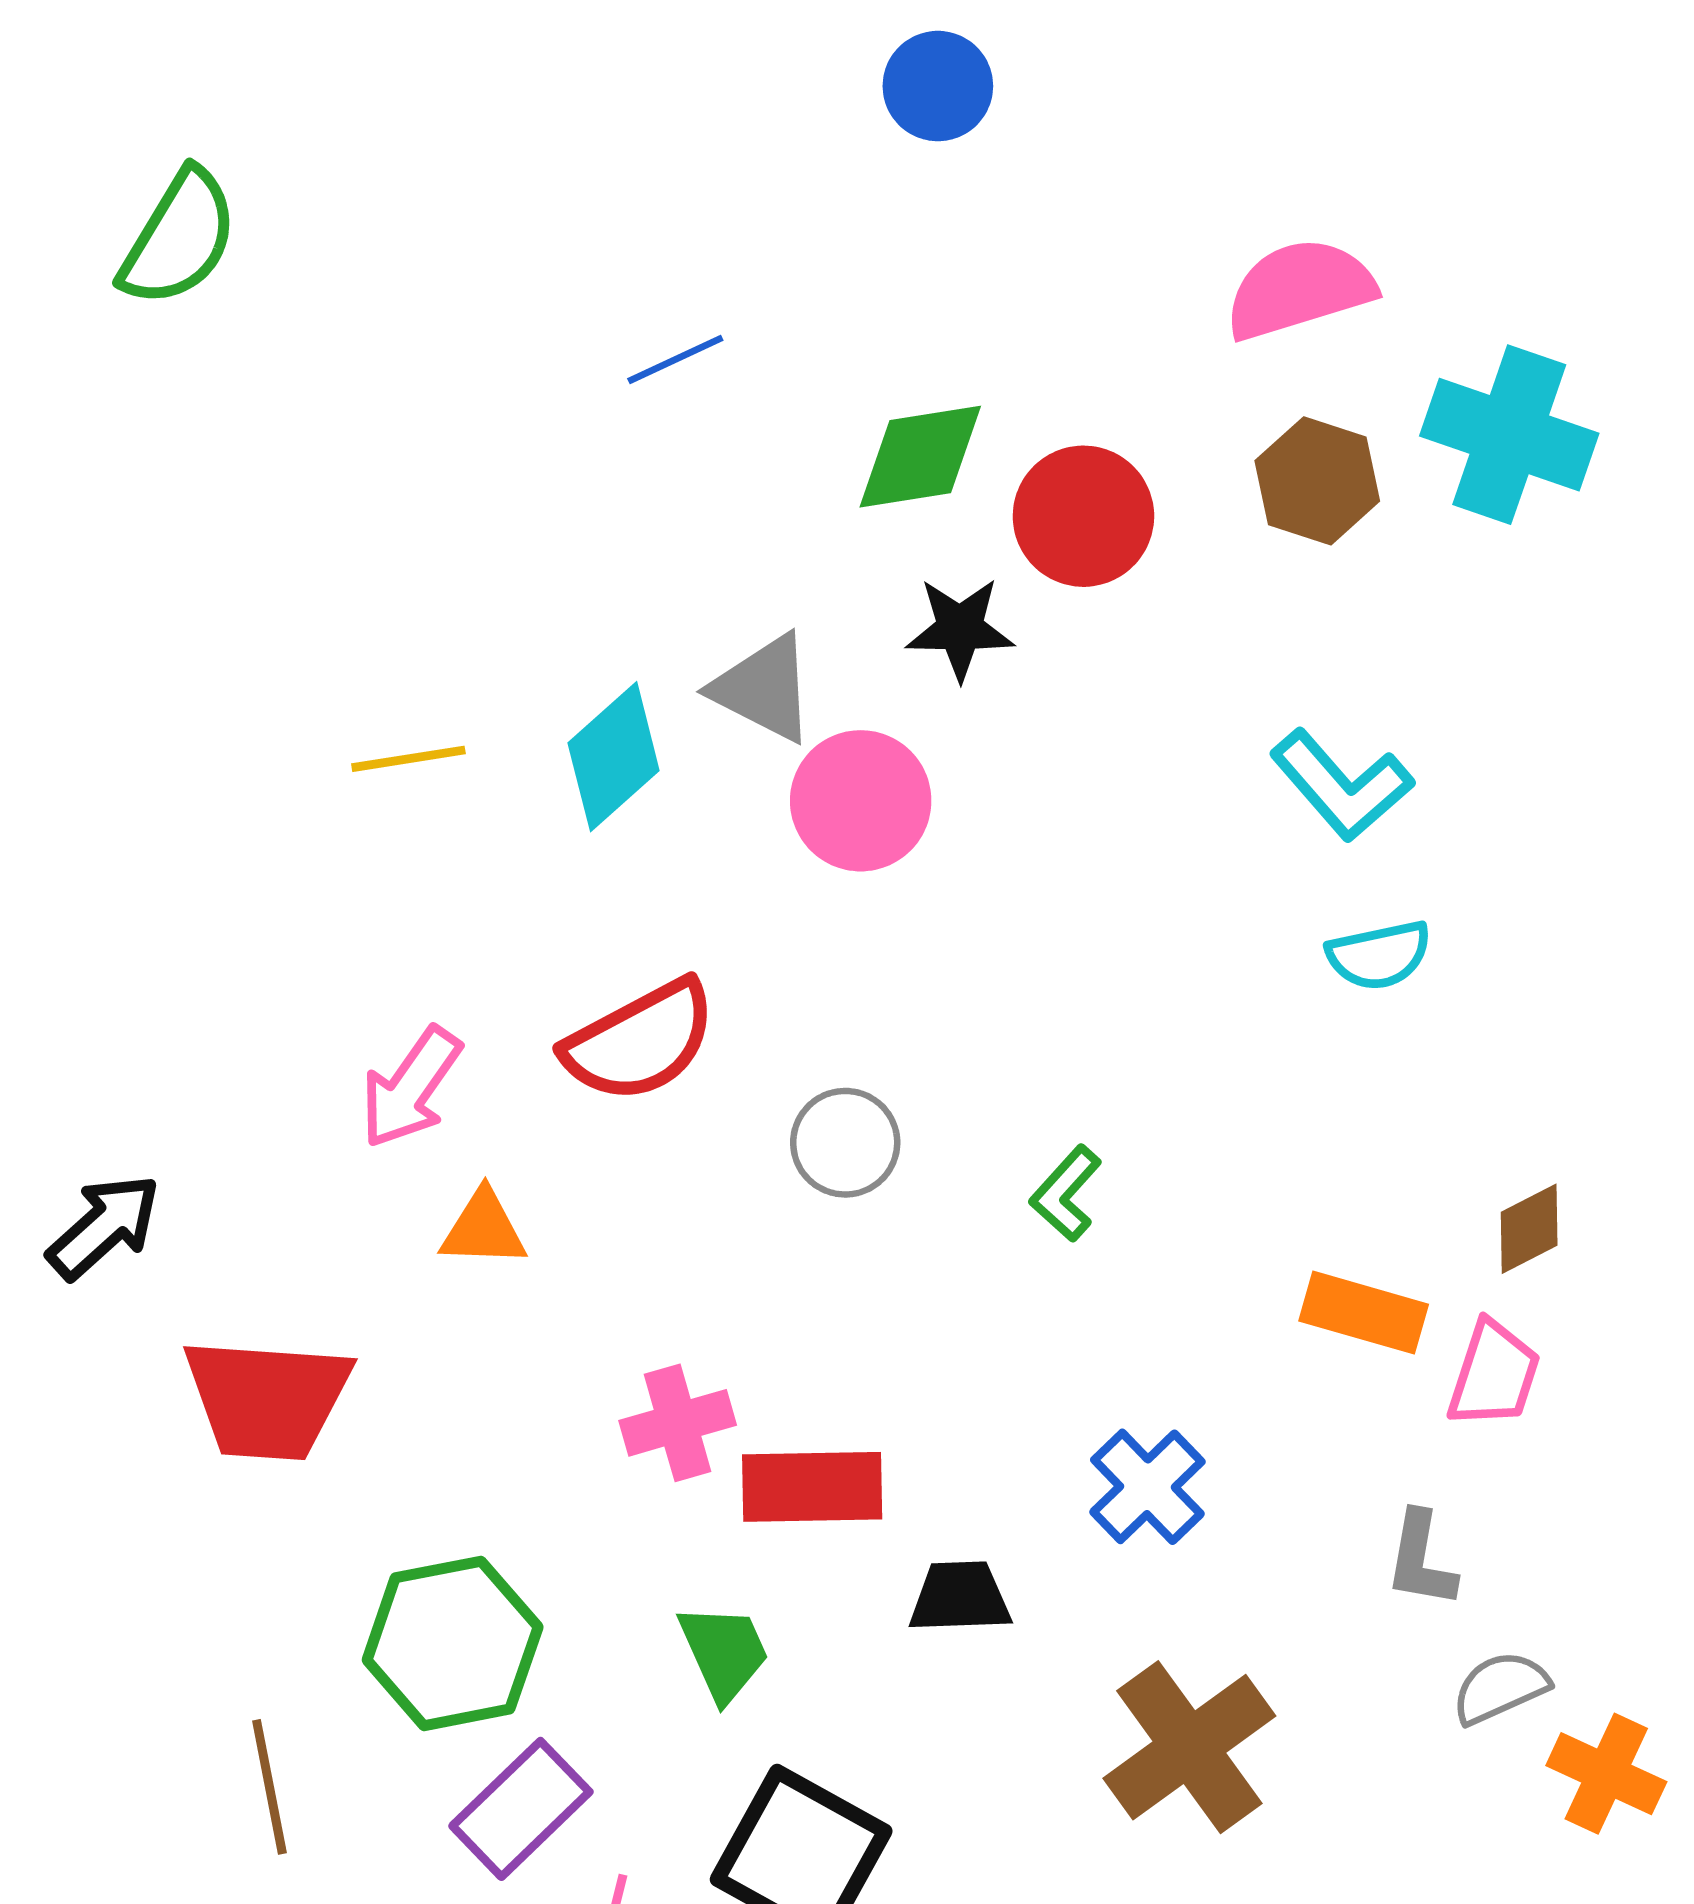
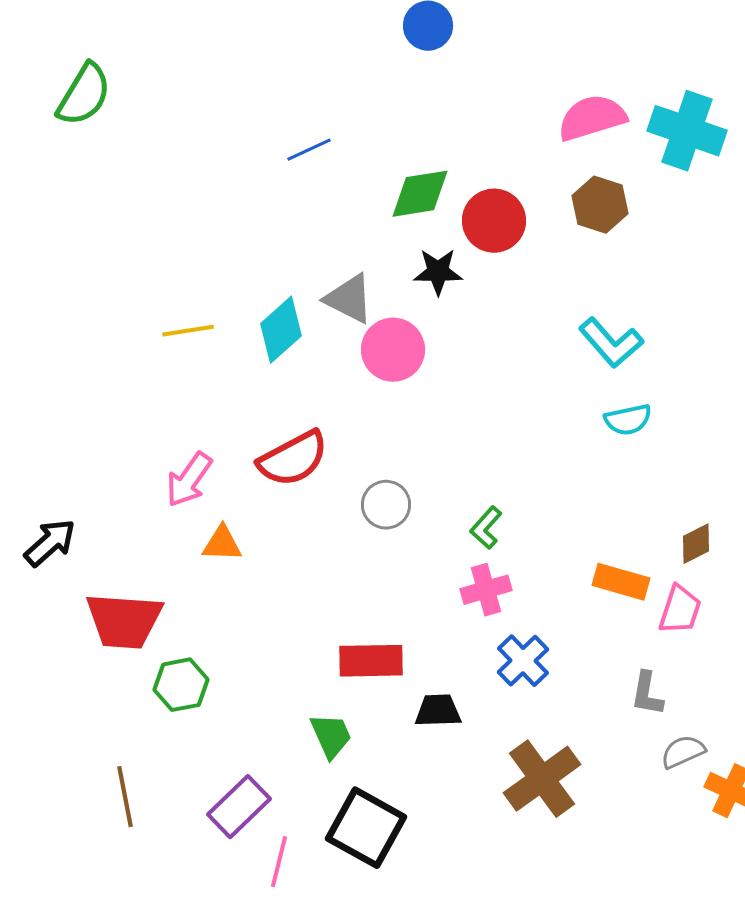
cyan cross: (1509, 435) -> (687, 131), moved
pink cross: (678, 1423) -> (486, 590), moved
green hexagon: (453, 1643) -> (181, 685), moved, size x0.7

